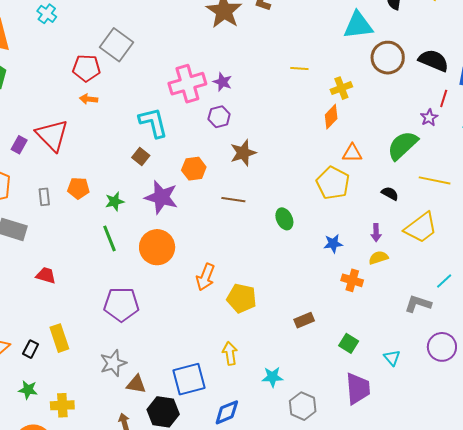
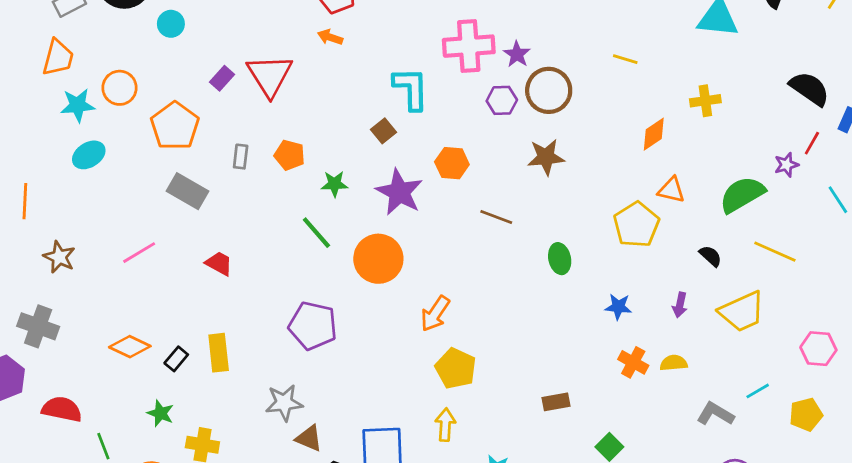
brown circle: (388, 58) -> (549, 90), moved
yellow cross: (341, 88) -> (705, 101), moved
brown star: (243, 153) -> (546, 157), moved
green line: (109, 238) -> (316, 233), turned -32
yellow semicircle: (378, 258) -> (674, 363), moved
yellow pentagon: (242, 298) -> (456, 368), moved

